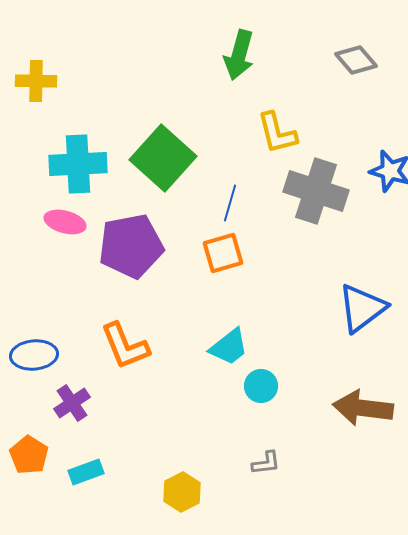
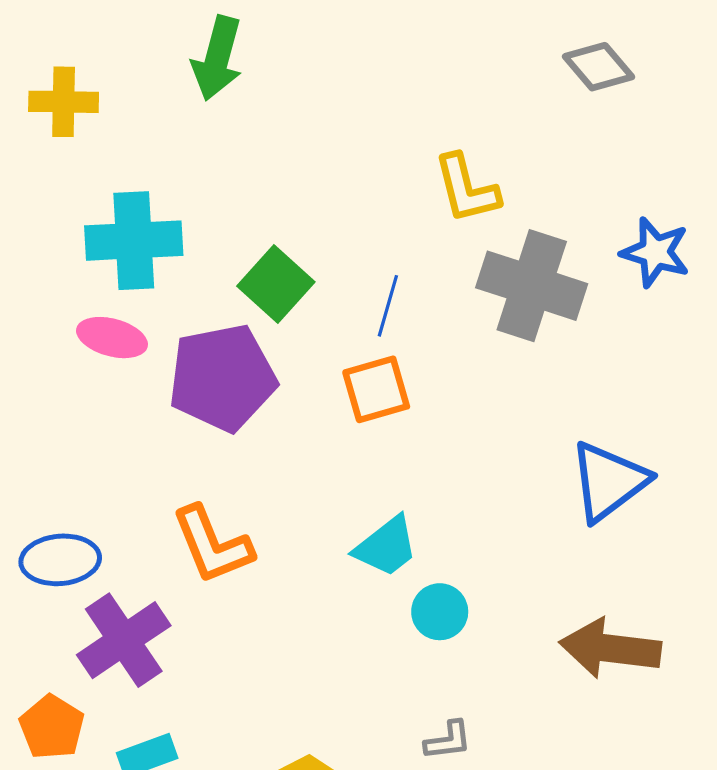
green arrow: (239, 55) -> (217, 58), moved
green square: (163, 158) -> (276, 284), moved, size x0.7
purple cross: (72, 403) -> (124, 640), size x1.5

